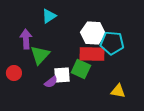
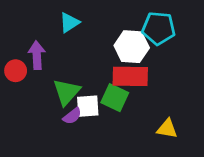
cyan pentagon: (112, 43) -> (159, 28), moved
green triangle: (40, 55) -> (67, 92), moved
red circle: (14, 73) -> (16, 71), moved

